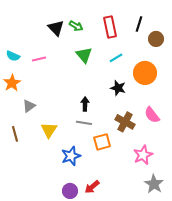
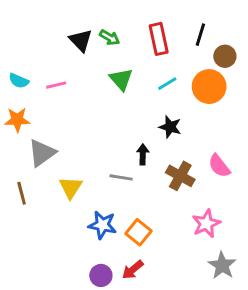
orange circle: (145, 73) -> (209, 87), moved
orange star: (12, 83) -> (17, 120), turned 30
black arrow: (85, 104) -> (143, 154), moved
gray triangle: (29, 106) -> (42, 153), size x1.5
orange square: (102, 142) -> (138, 232), moved, turned -36
blue star: (71, 156) -> (102, 225), turned 30

